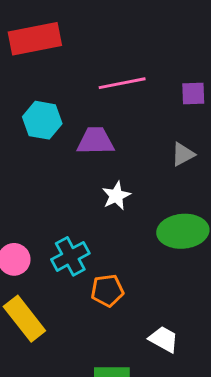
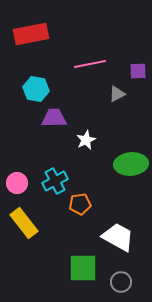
purple trapezoid: (96, 141) -> (54, 118), moved
gray triangle: (183, 154) -> (117, 94), moved
white trapezoid: (164, 339) -> (118, 237), size x1.6

